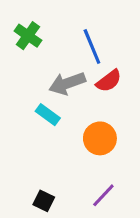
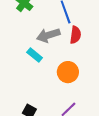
red semicircle: (109, 81) -> (75, 35), turned -48

